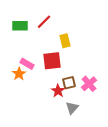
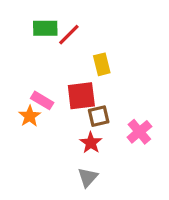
green rectangle: (20, 26) -> (45, 28), moved
brown square: (69, 83) -> (99, 116), moved
gray triangle: (72, 108) -> (88, 177), moved

